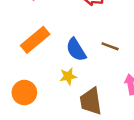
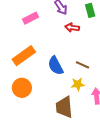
yellow star: (68, 76) -> (78, 84), moved
orange circle: (24, 93) -> (22, 88), moved

